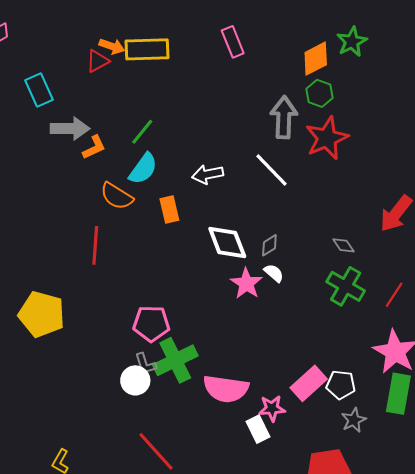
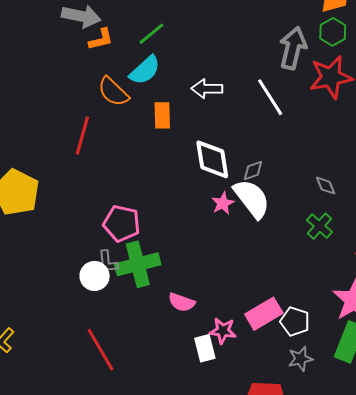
white semicircle: (274, 273) -> (252, 199), size x2.0
pink star: (246, 283) -> (223, 203), size x0.7
green cross: (346, 286) -> (320, 226), size x0.7
pink semicircle: (226, 389) -> (182, 302), size x0.6

